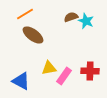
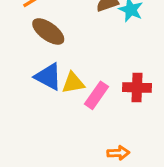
blue triangle: (21, 81) -> (48, 77), moved

